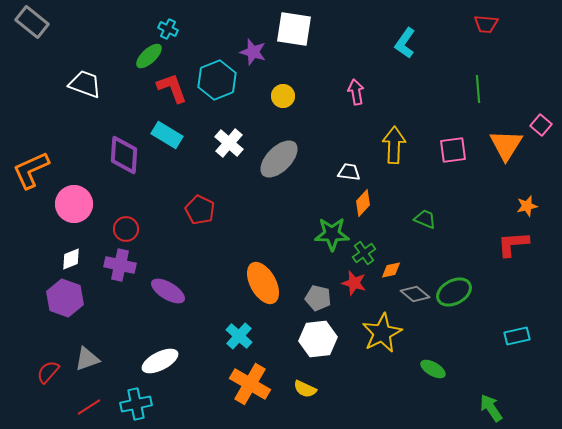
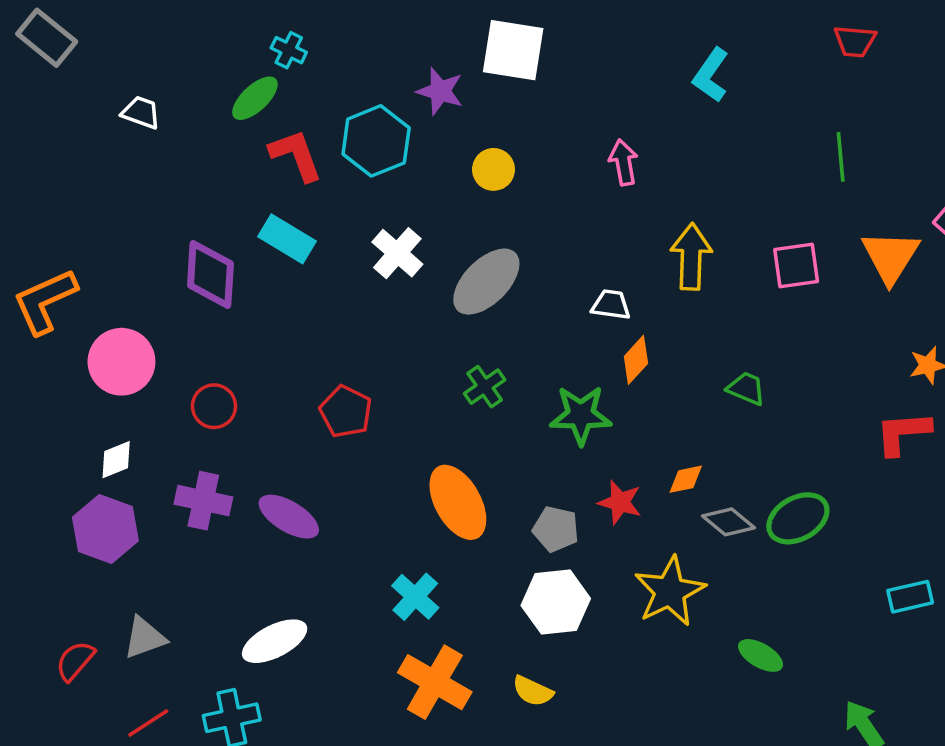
white trapezoid: (85, 84) -> (141, 112), moved, size x0.7
red pentagon: (200, 210) -> (346, 412), moved
green cross: (364, 253) -> (485, 387), moved
purple cross: (120, 265) -> (203, 501), moved

